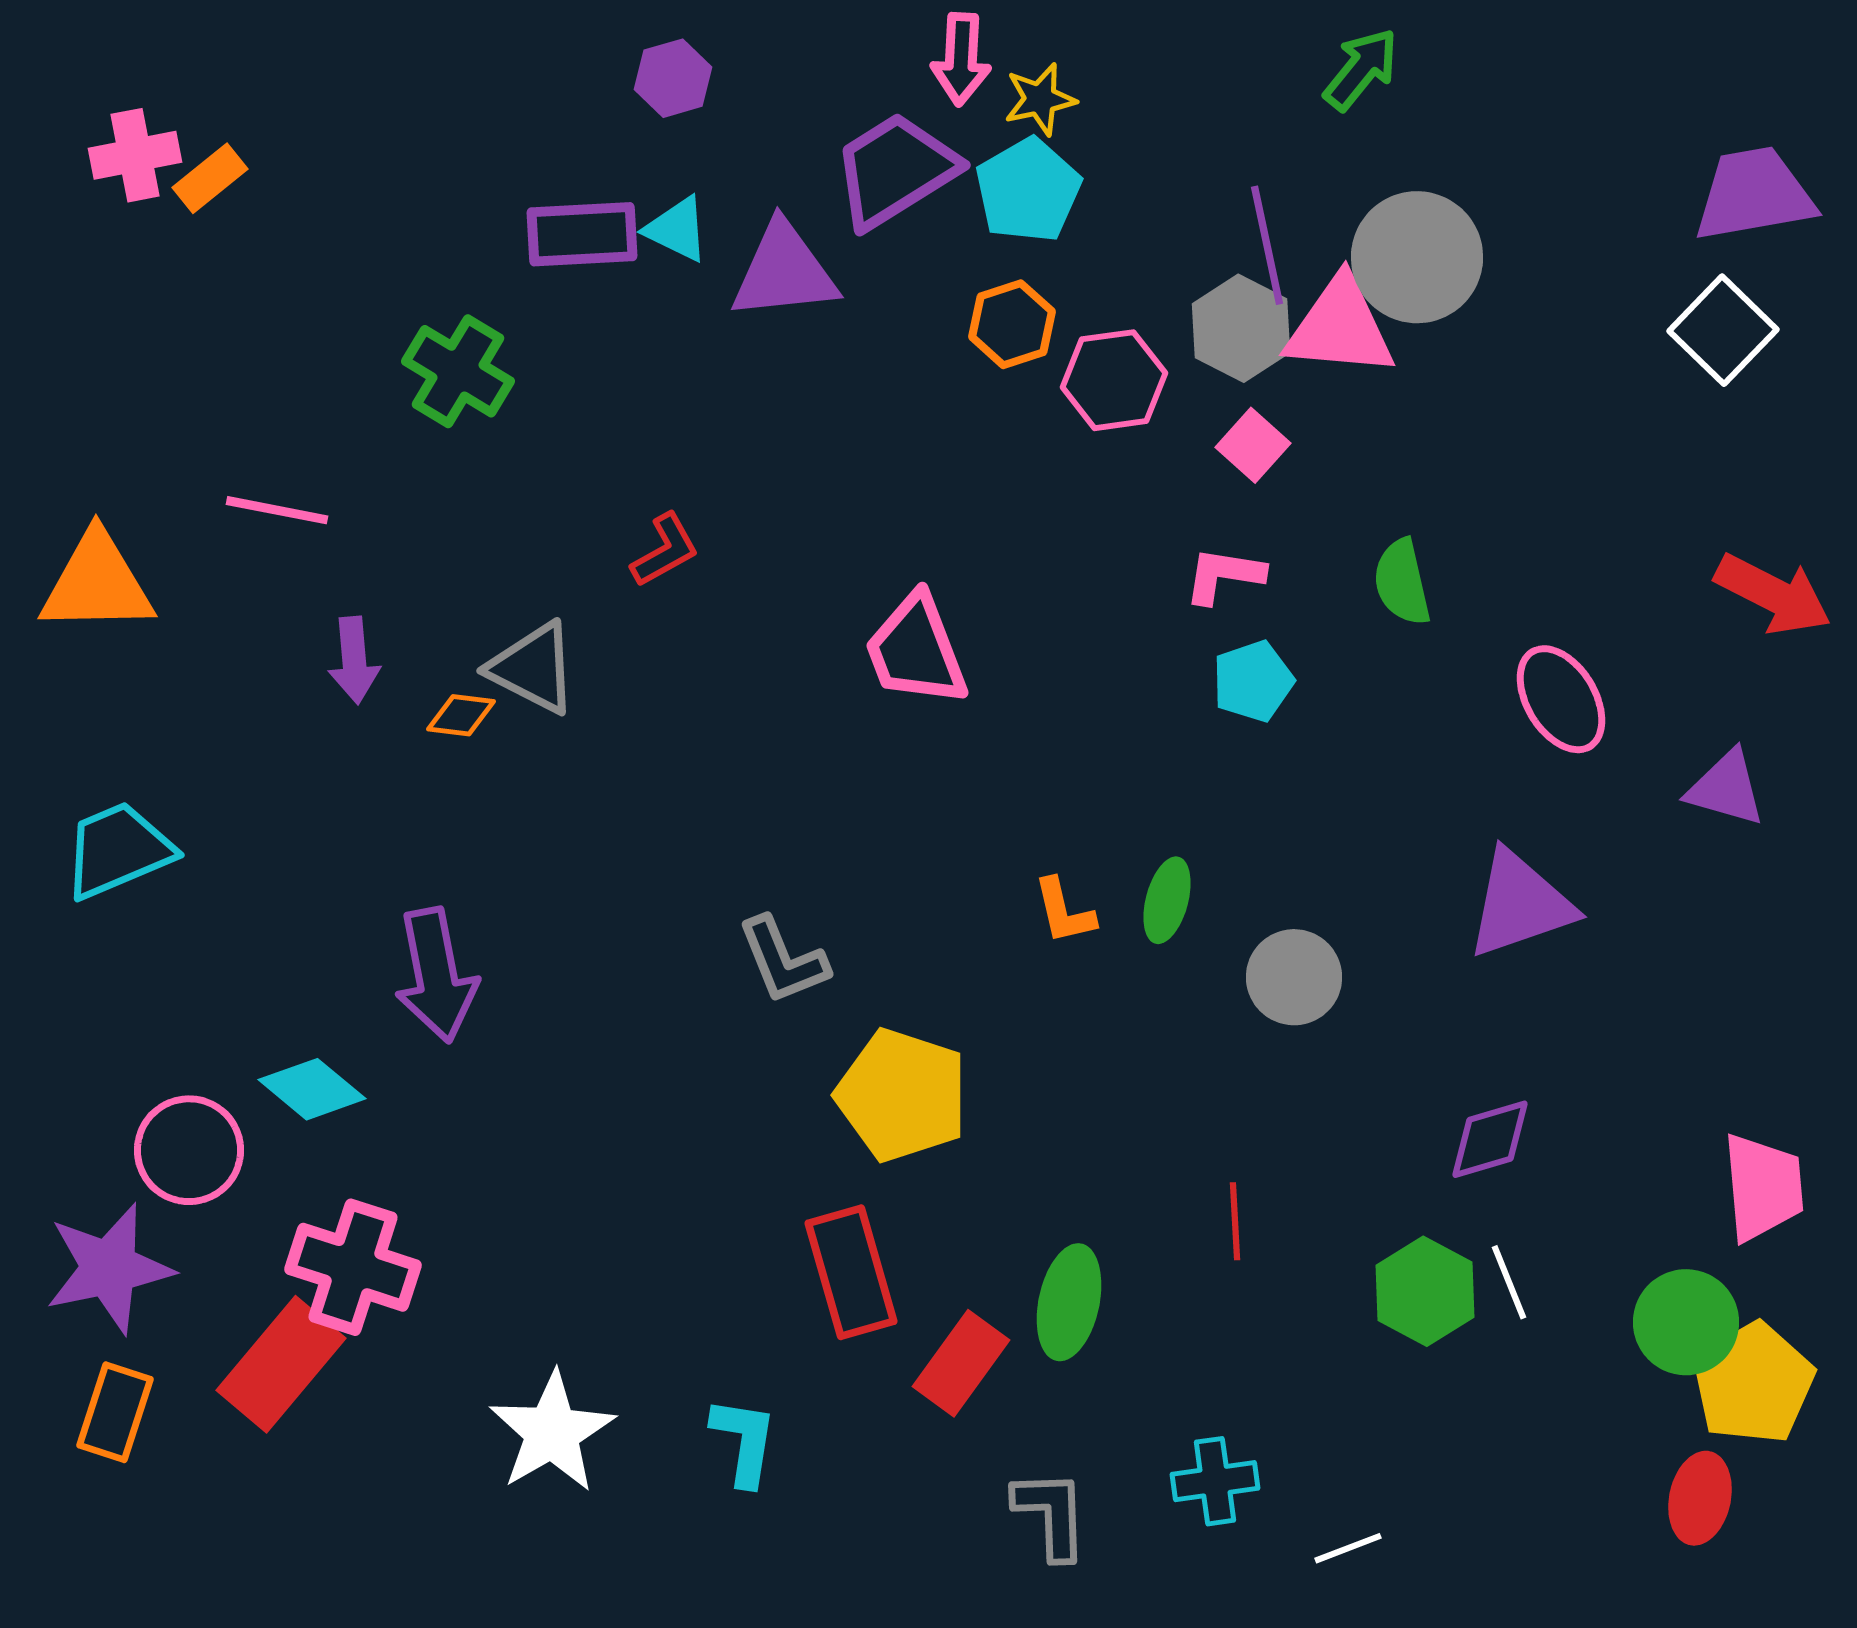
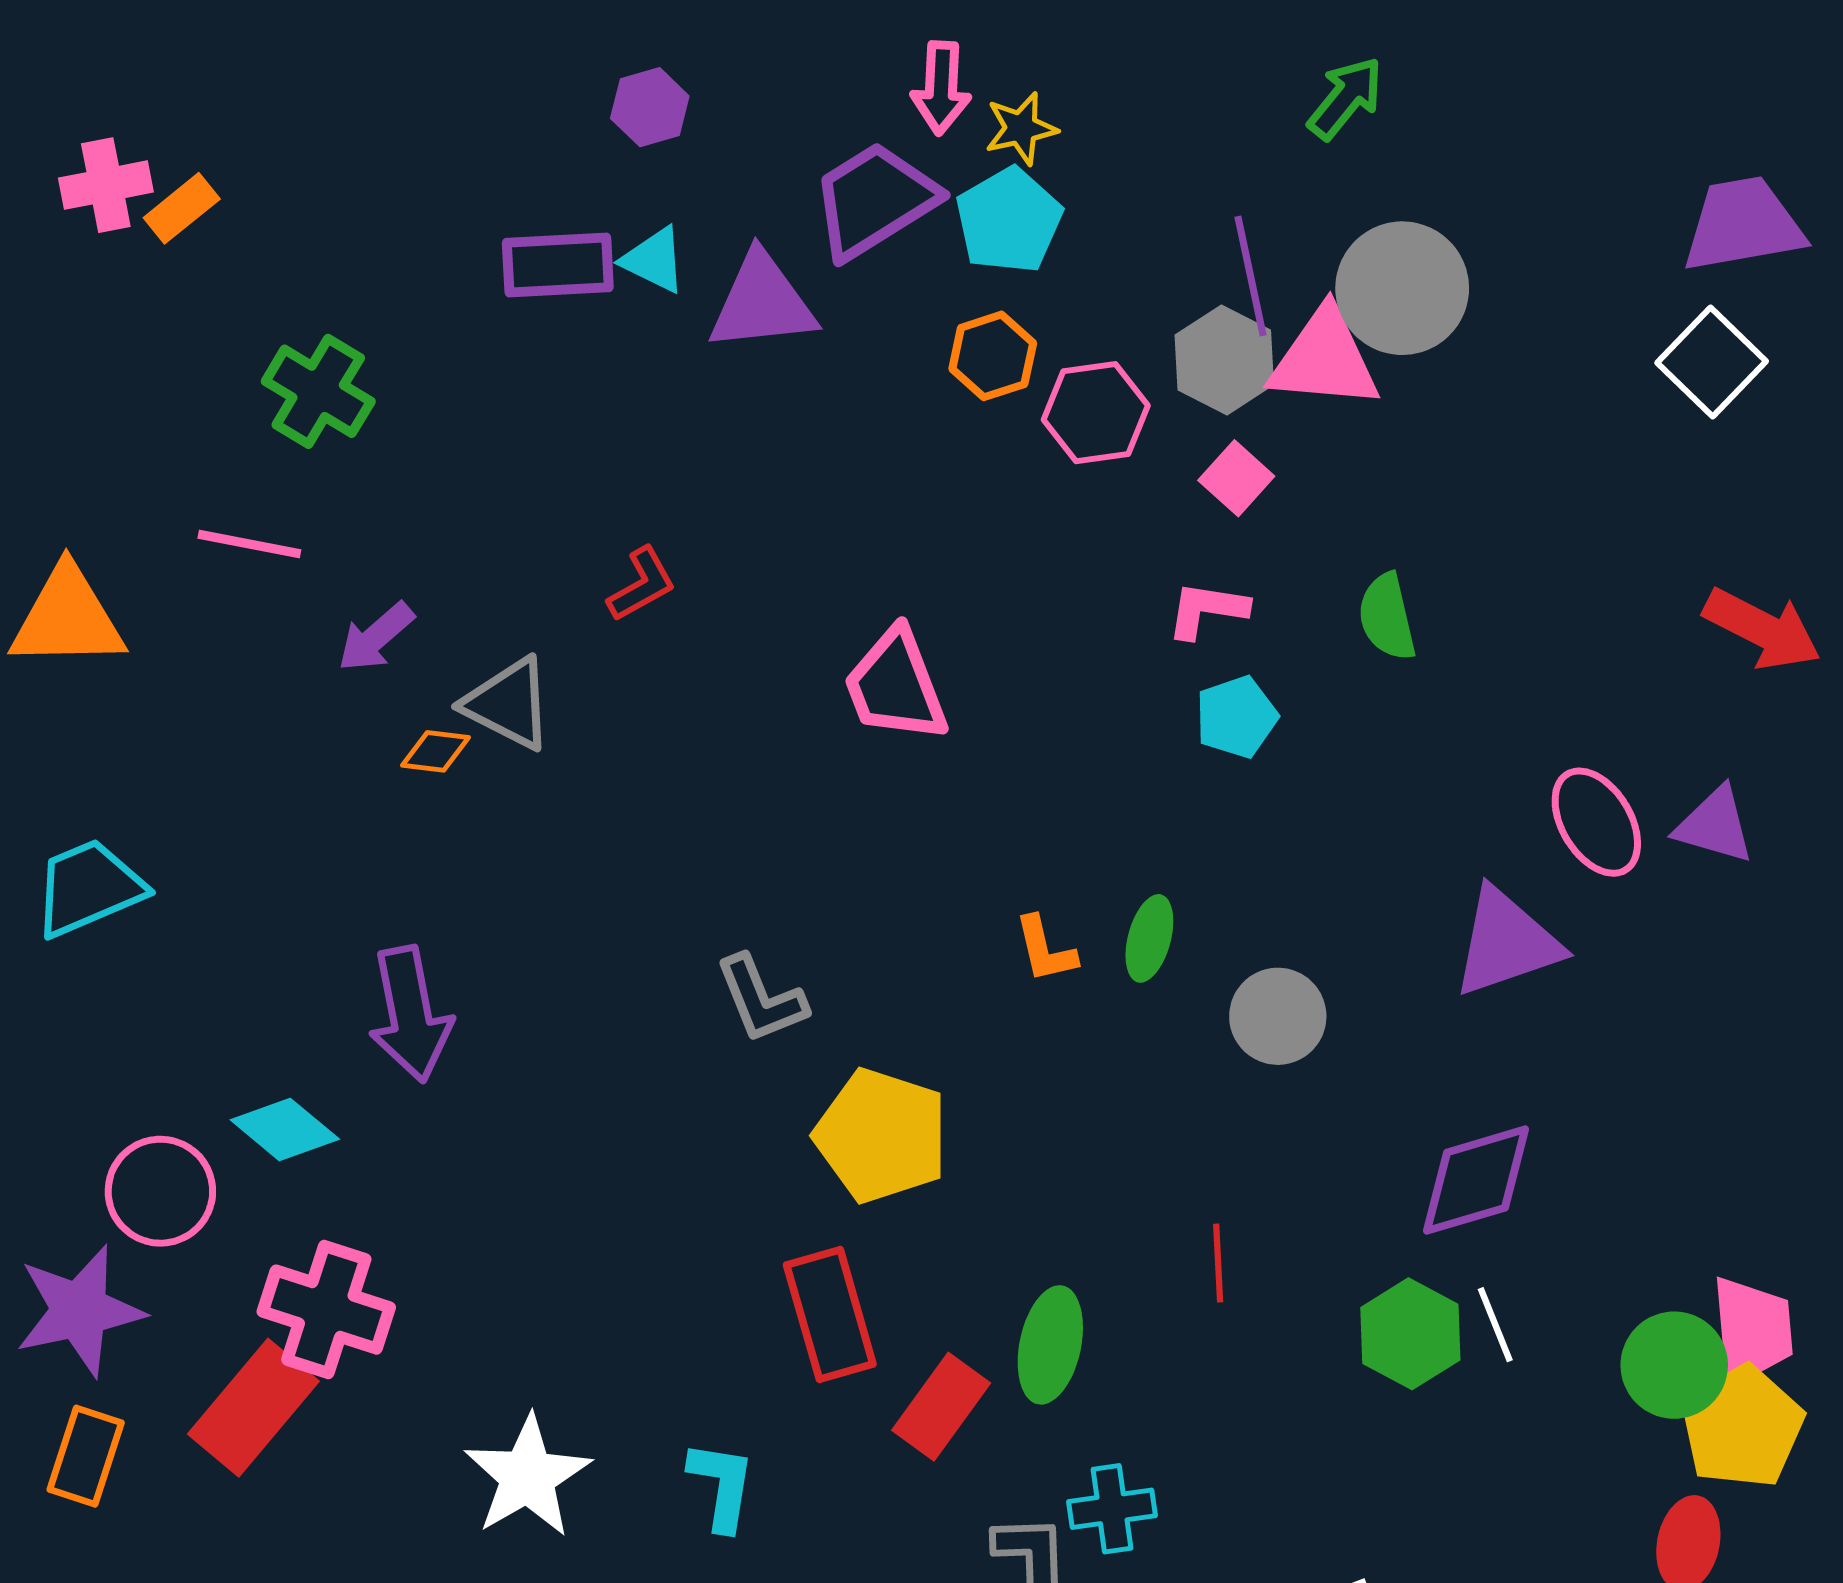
green cross: (458, 371) -> (318, 391), moved
purple arrow: (354, 660) -> (376, 637), moved, turned 54
pink ellipse: (1561, 699) -> (1596, 822), moved
purple diamond: (1490, 1139) -> (1476, 1180), size x1.4
pink trapezoid: (1763, 1187) -> (1752, 1331), moved
cyan cross: (1215, 1481) -> (1112, 1509), moved

